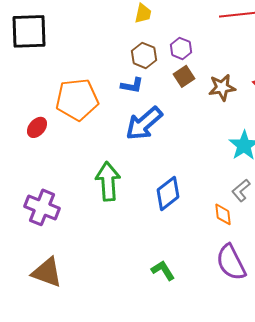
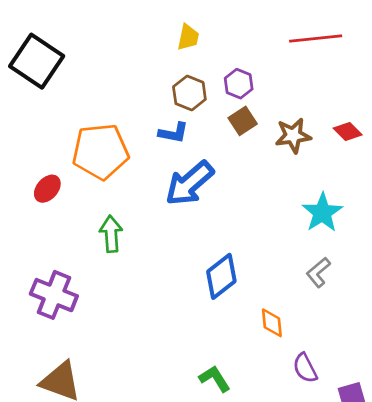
black square: (29, 31) -> (37, 61), turned 36
green arrow: (108, 181) -> (111, 234), moved, size x0.7
orange diamond: (223, 214) -> (272, 323), moved
purple semicircle: (231, 262) -> (305, 368), size x0.6

